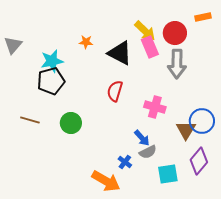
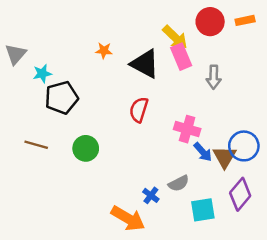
red circle: (175, 33) -> (210, 22), moved
cyan star: (52, 61) -> (42, 74), moved, size x0.7
gray arrow: (177, 64) -> (214, 77), size x0.7
blue arrow: (142, 138) -> (203, 152), moved

